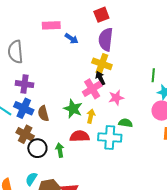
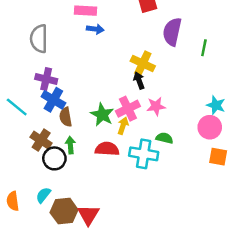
blue arrow: (71, 39) -> (95, 29), moved, turned -32
purple semicircle: (106, 39) -> (172, 32), moved
green line: (153, 75) -> (204, 48), moved
pink cross: (92, 89) -> (128, 109), moved
blue cross: (24, 108) -> (53, 100), moved
green arrow: (60, 150) -> (70, 145), moved

